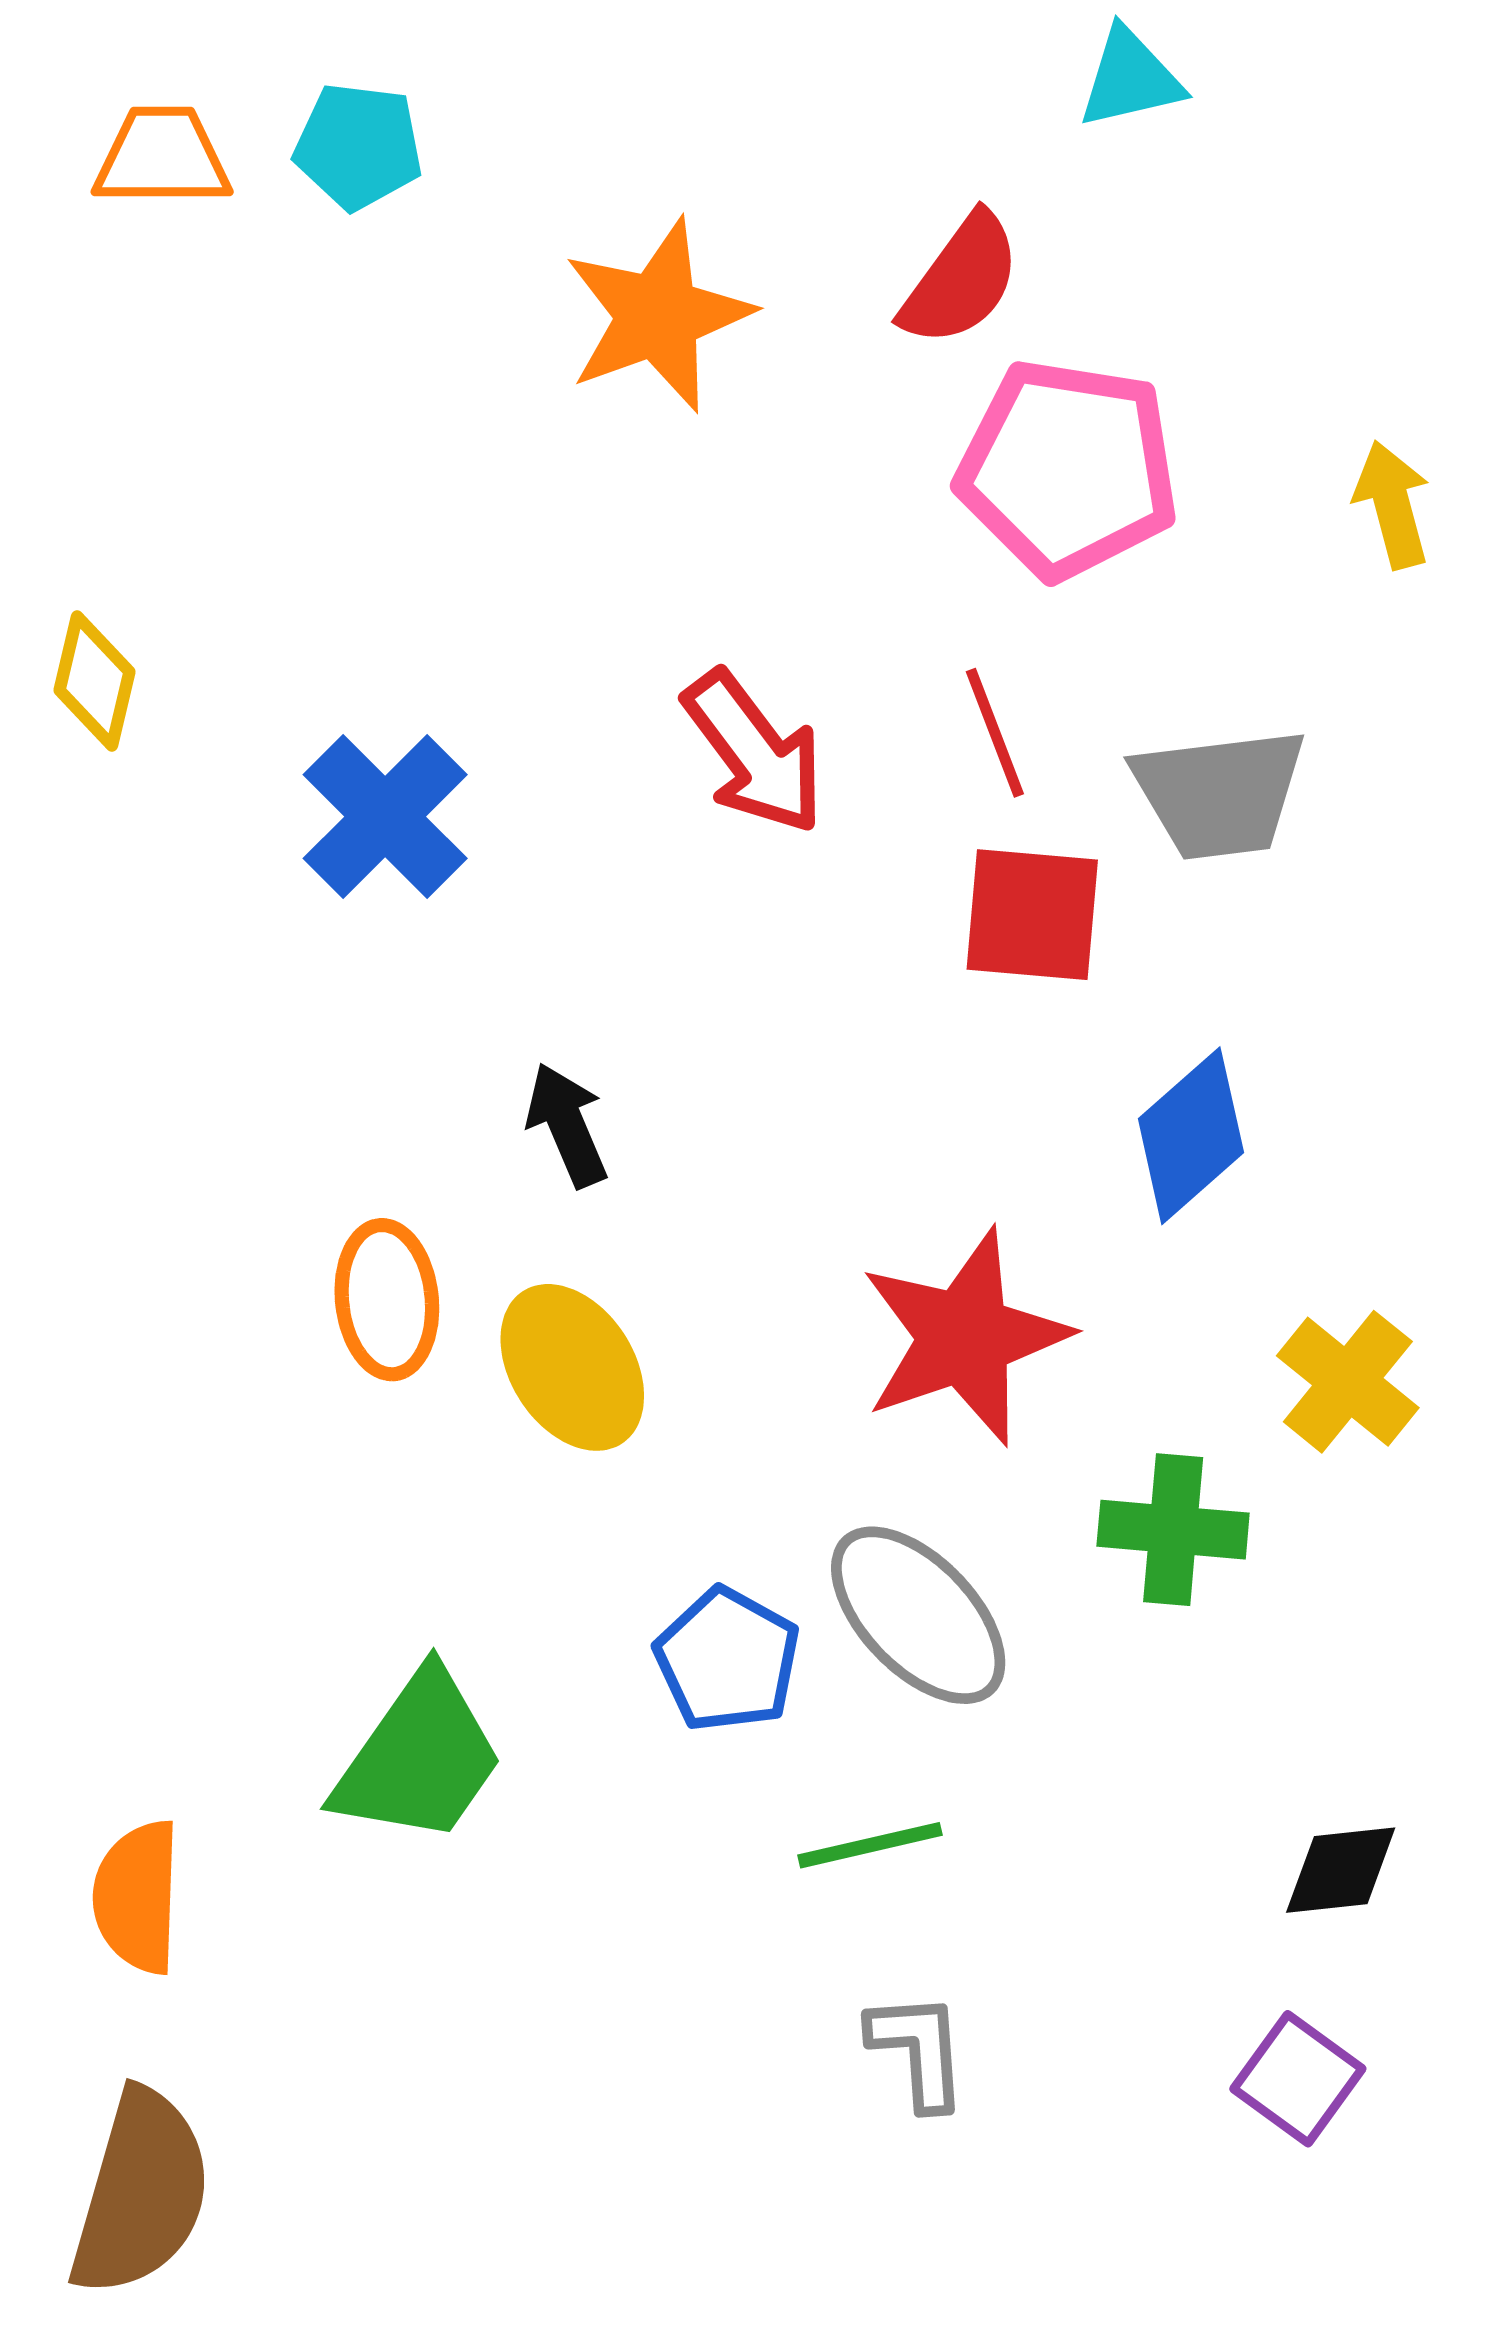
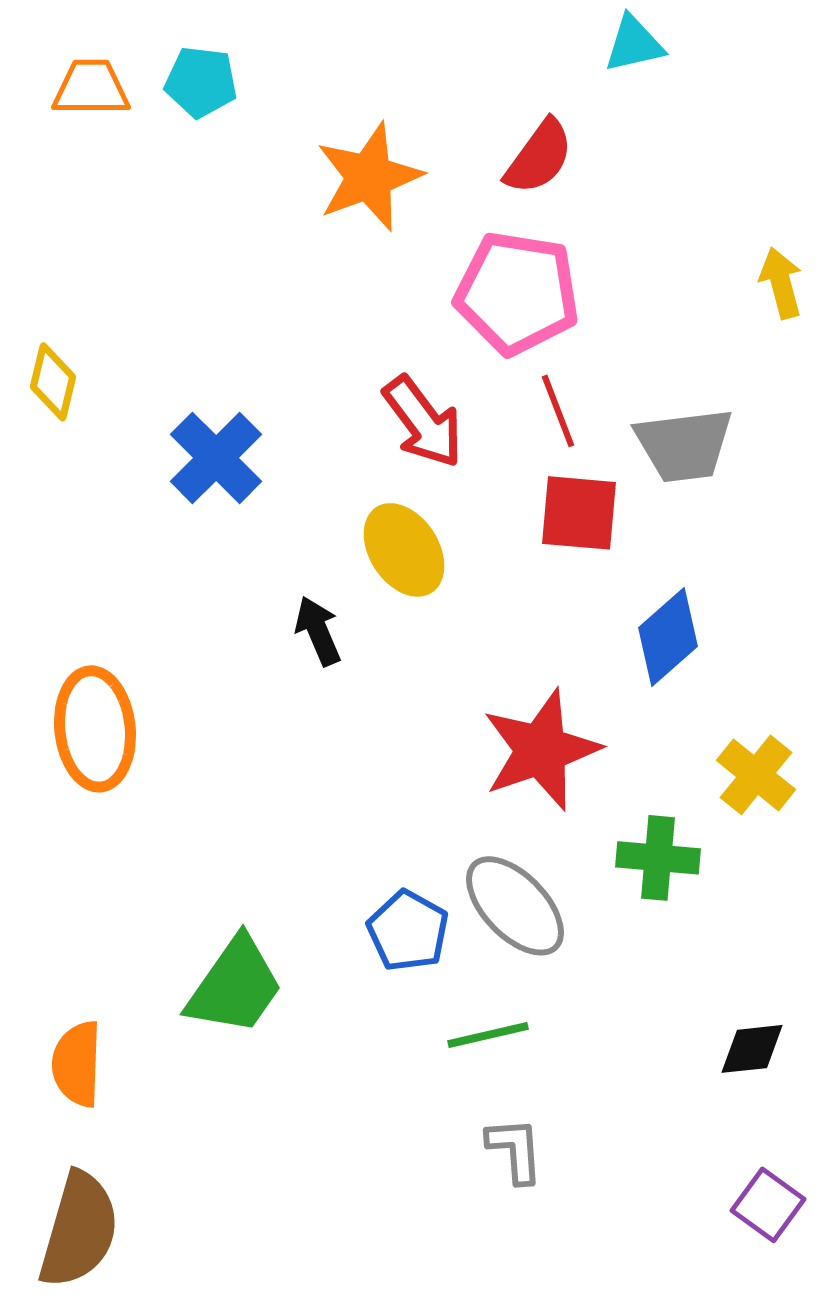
pink pentagon: (1068, 469) -> (517, 293), moved
orange ellipse: (387, 1300) -> (95, 729), moved, size x1.4
yellow ellipse: (572, 1367) -> (404, 550), moved
purple square: (1298, 2079) -> (768, 1205), moved

